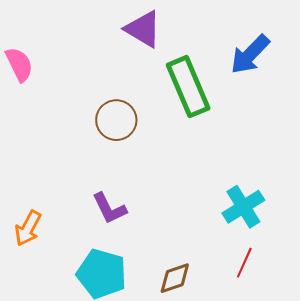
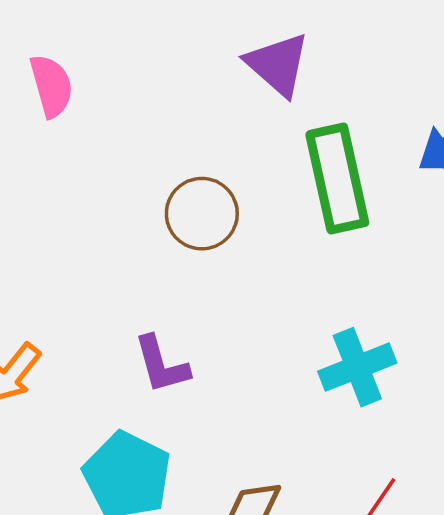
cyan cross: (243, 207) -> (357, 367), moved

